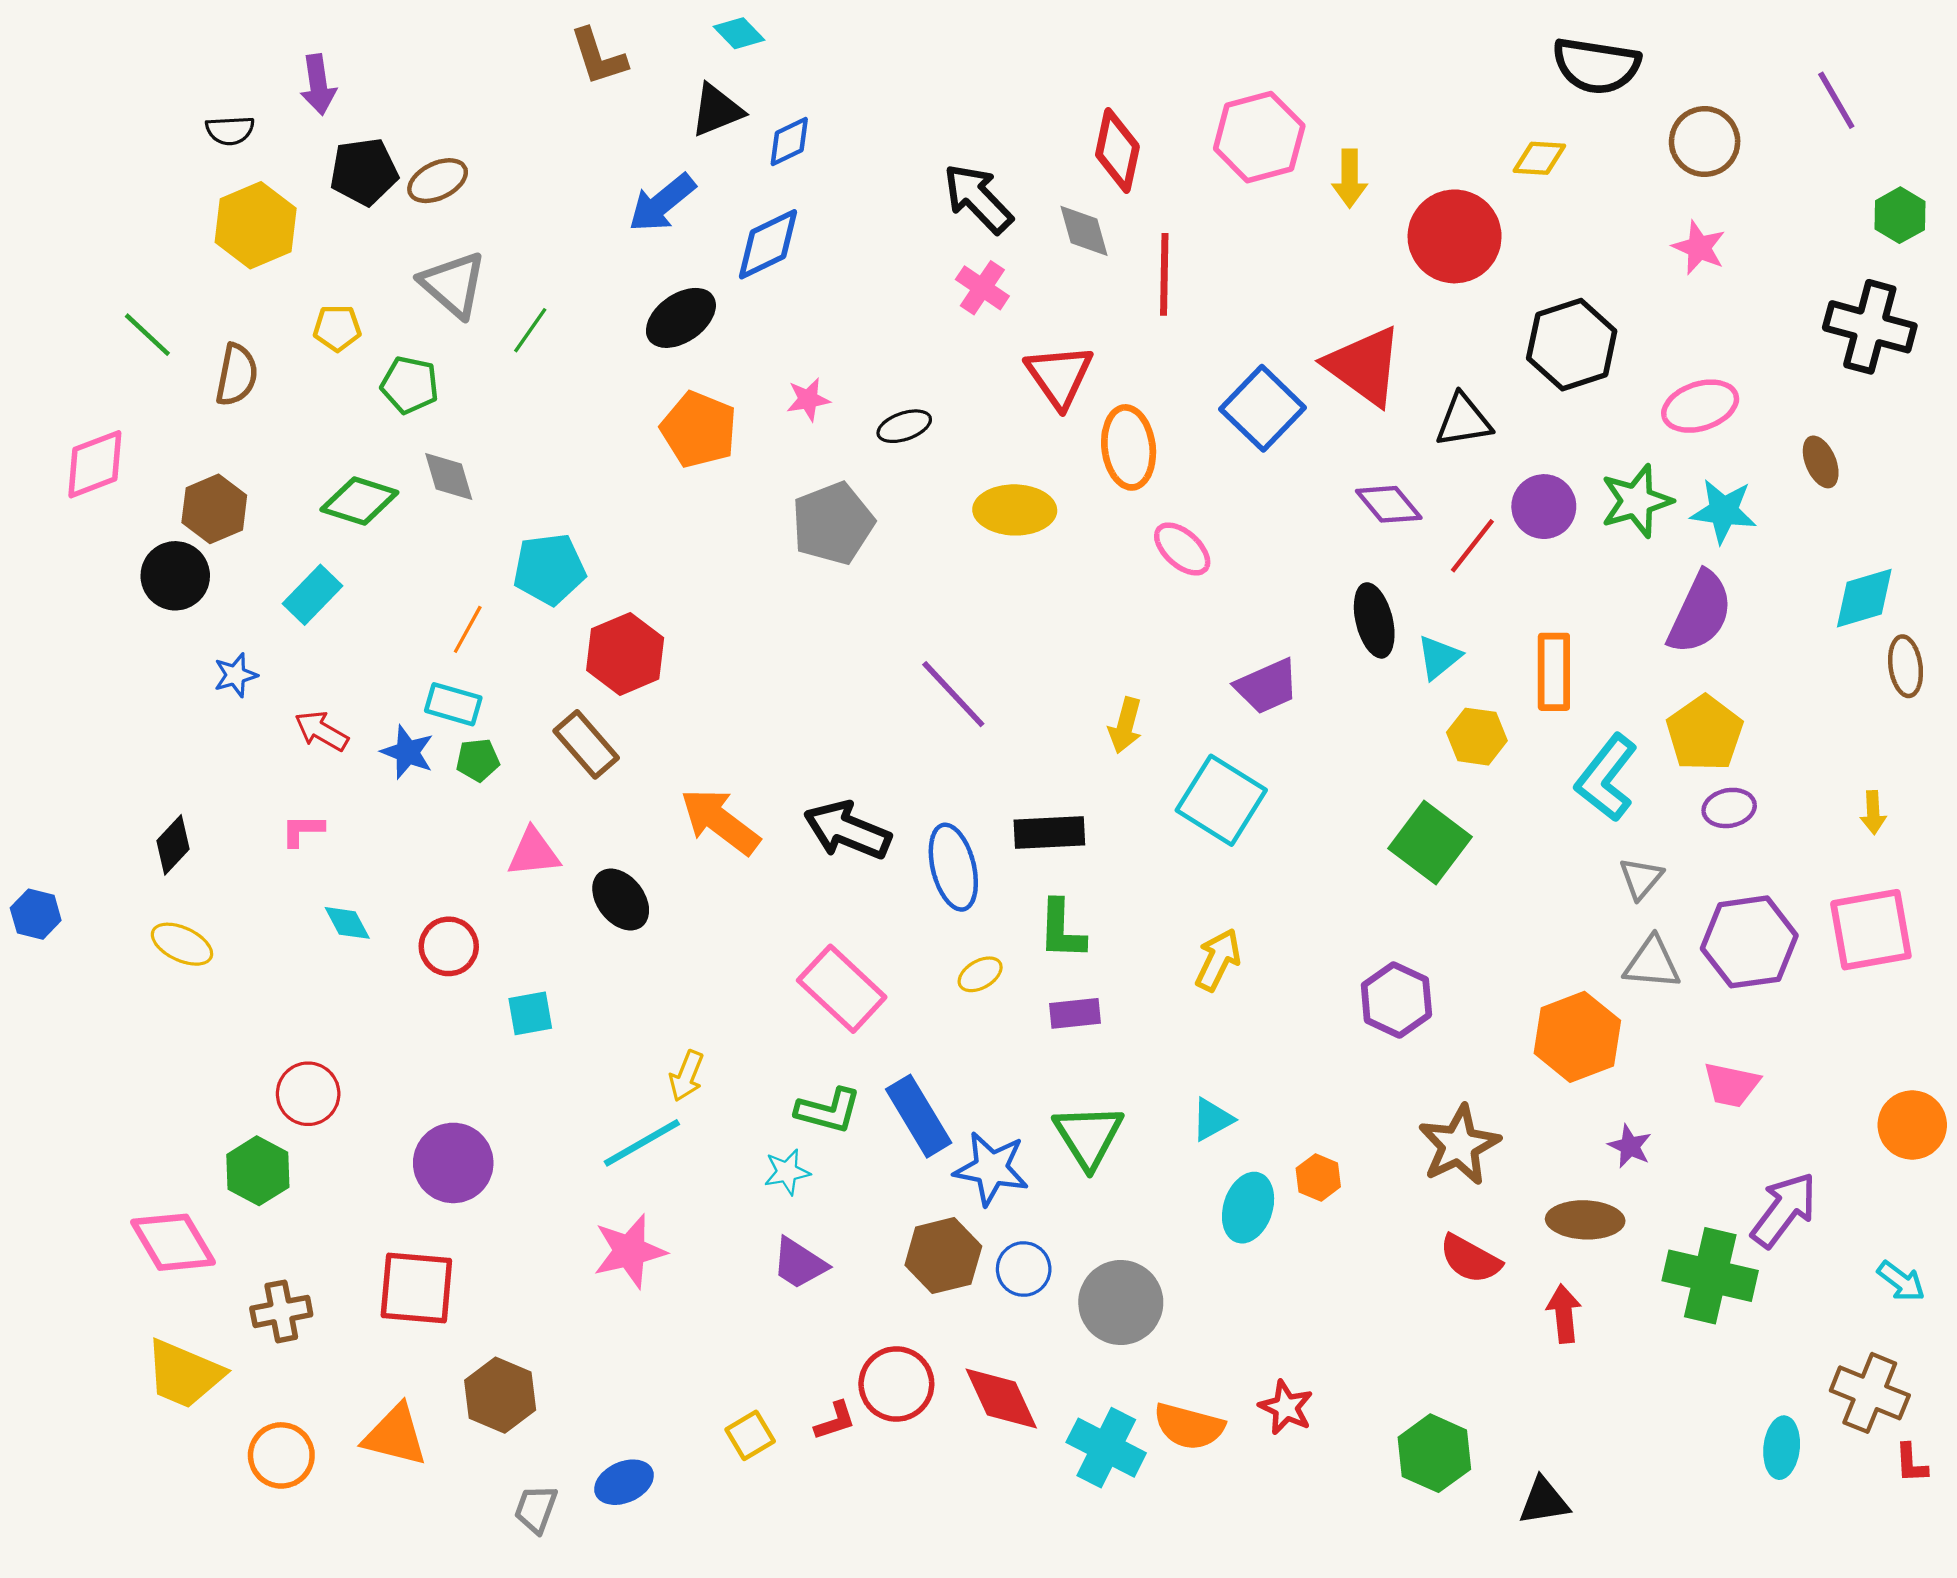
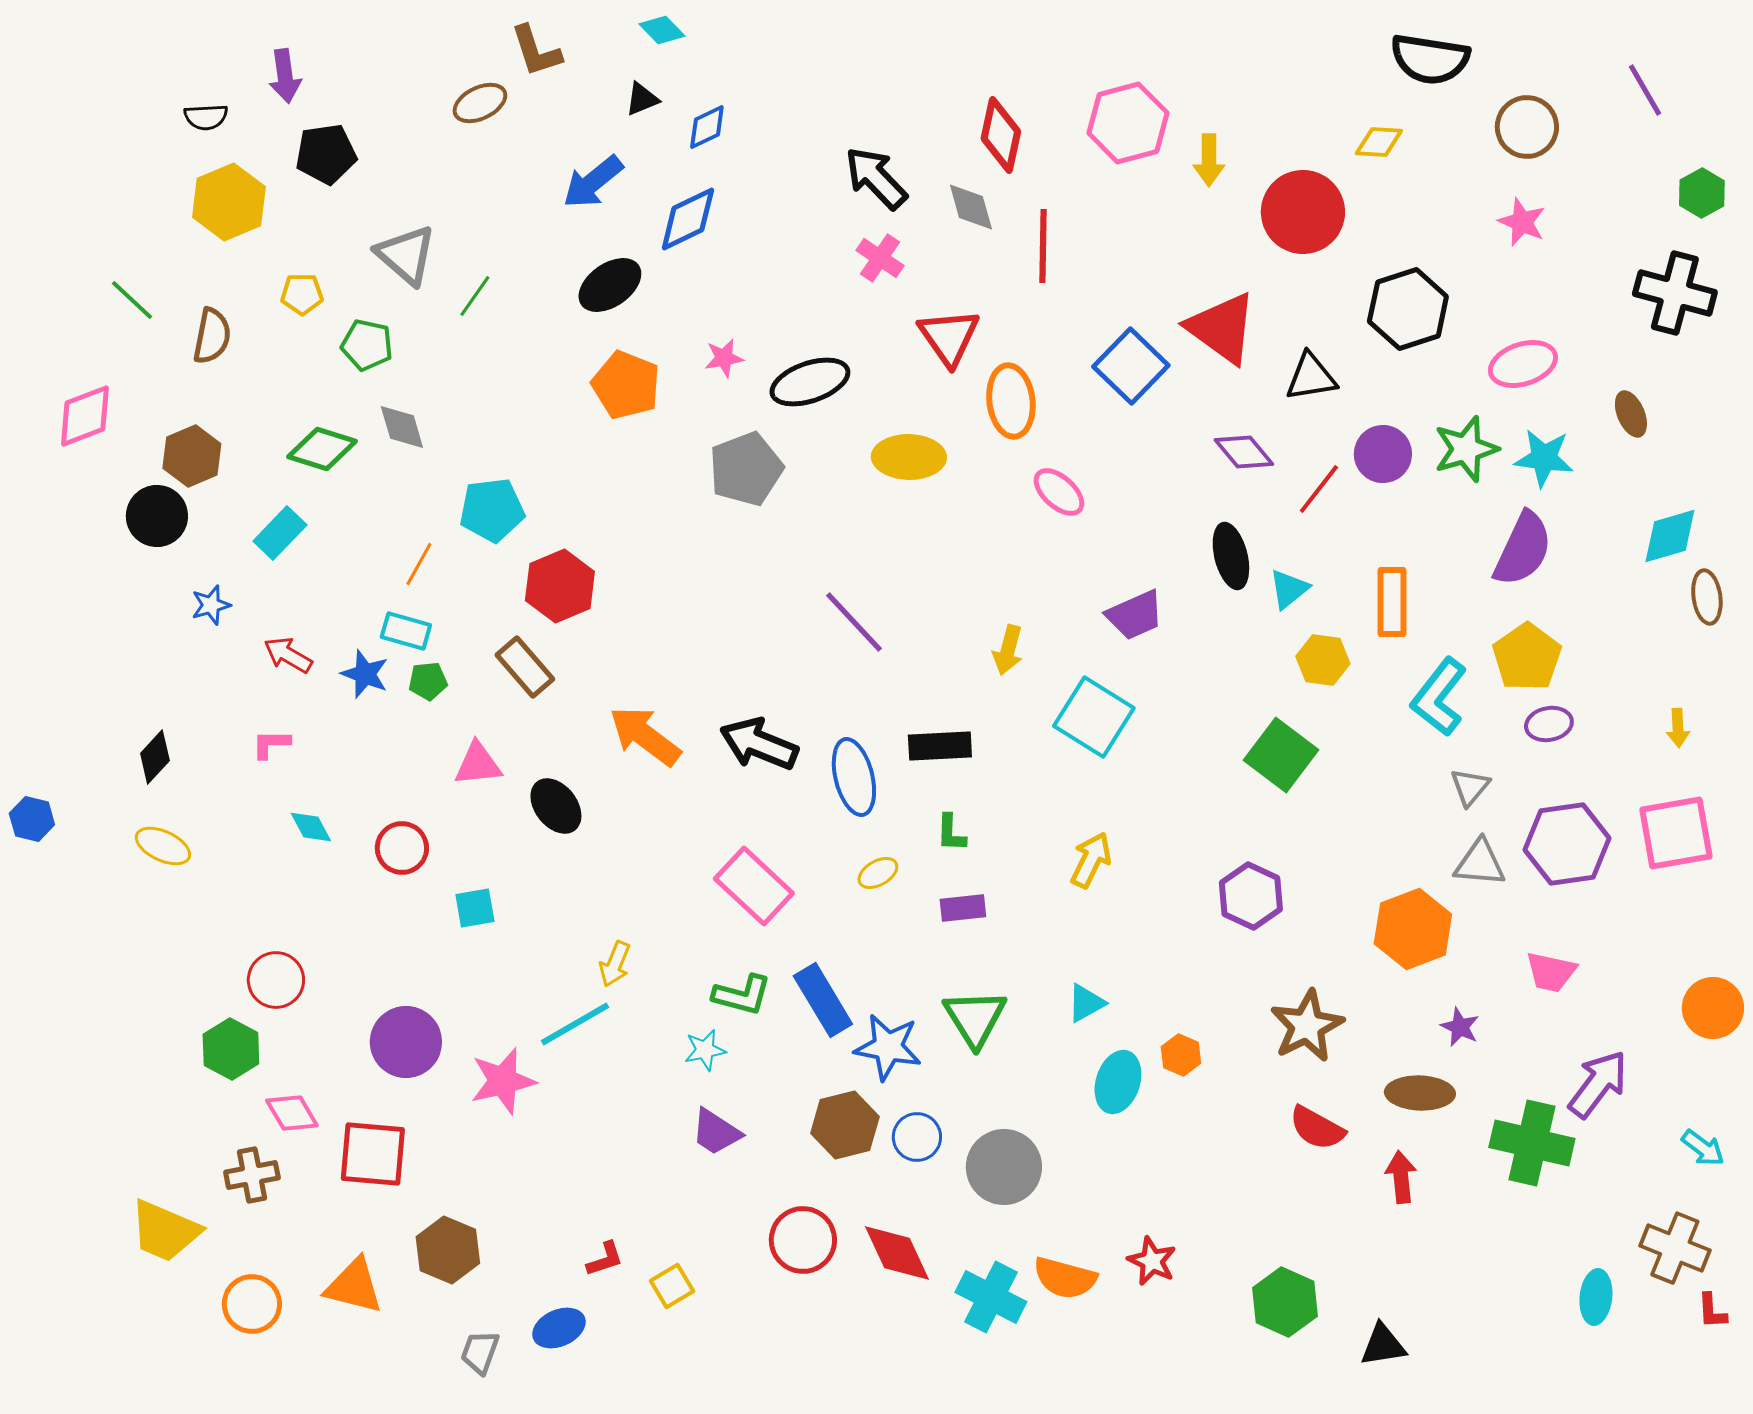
black triangle: (717, 110) -> (642, 99), size x0.7
brown ellipse: (438, 181) -> (480, 103), moved
black ellipse: (904, 426) -> (810, 382), size x1.6
green L-shape: (1062, 930) -> (951, 833), size x0.7
pink diamond: (173, 1242) -> (292, 1113), moved, size x0.7
pink star: (630, 1251) -> (503, 1081), moved
red L-shape: (835, 1421) -> (605, 1259), moved

